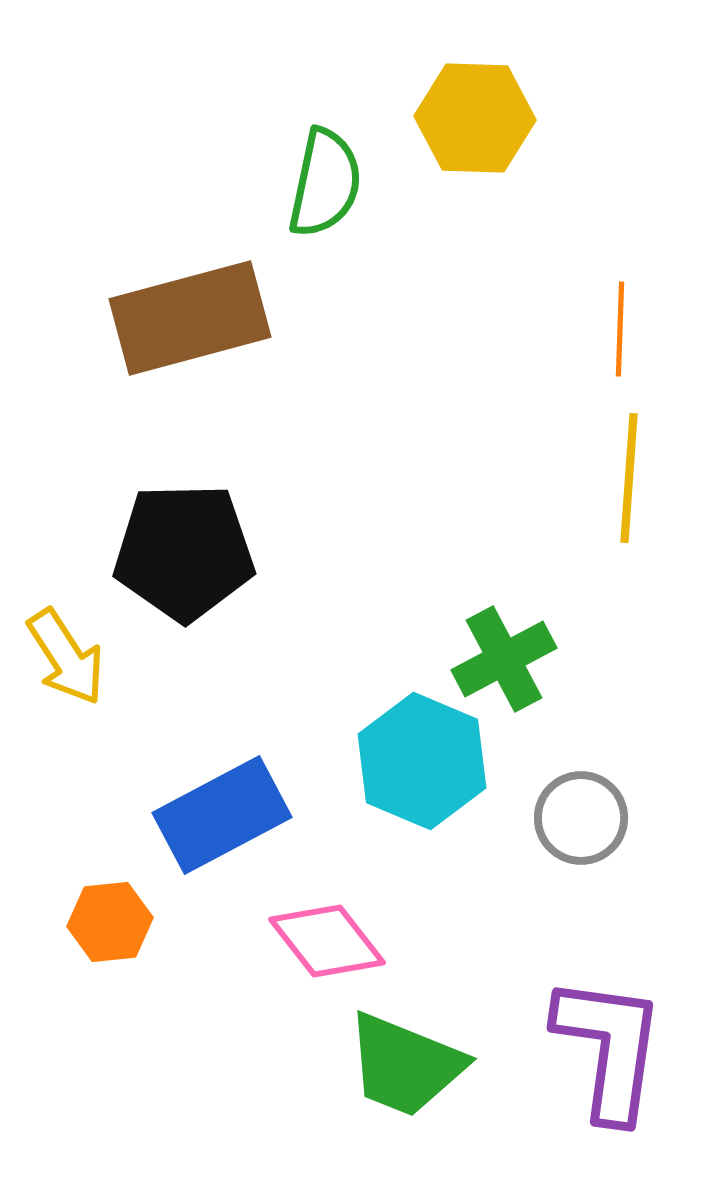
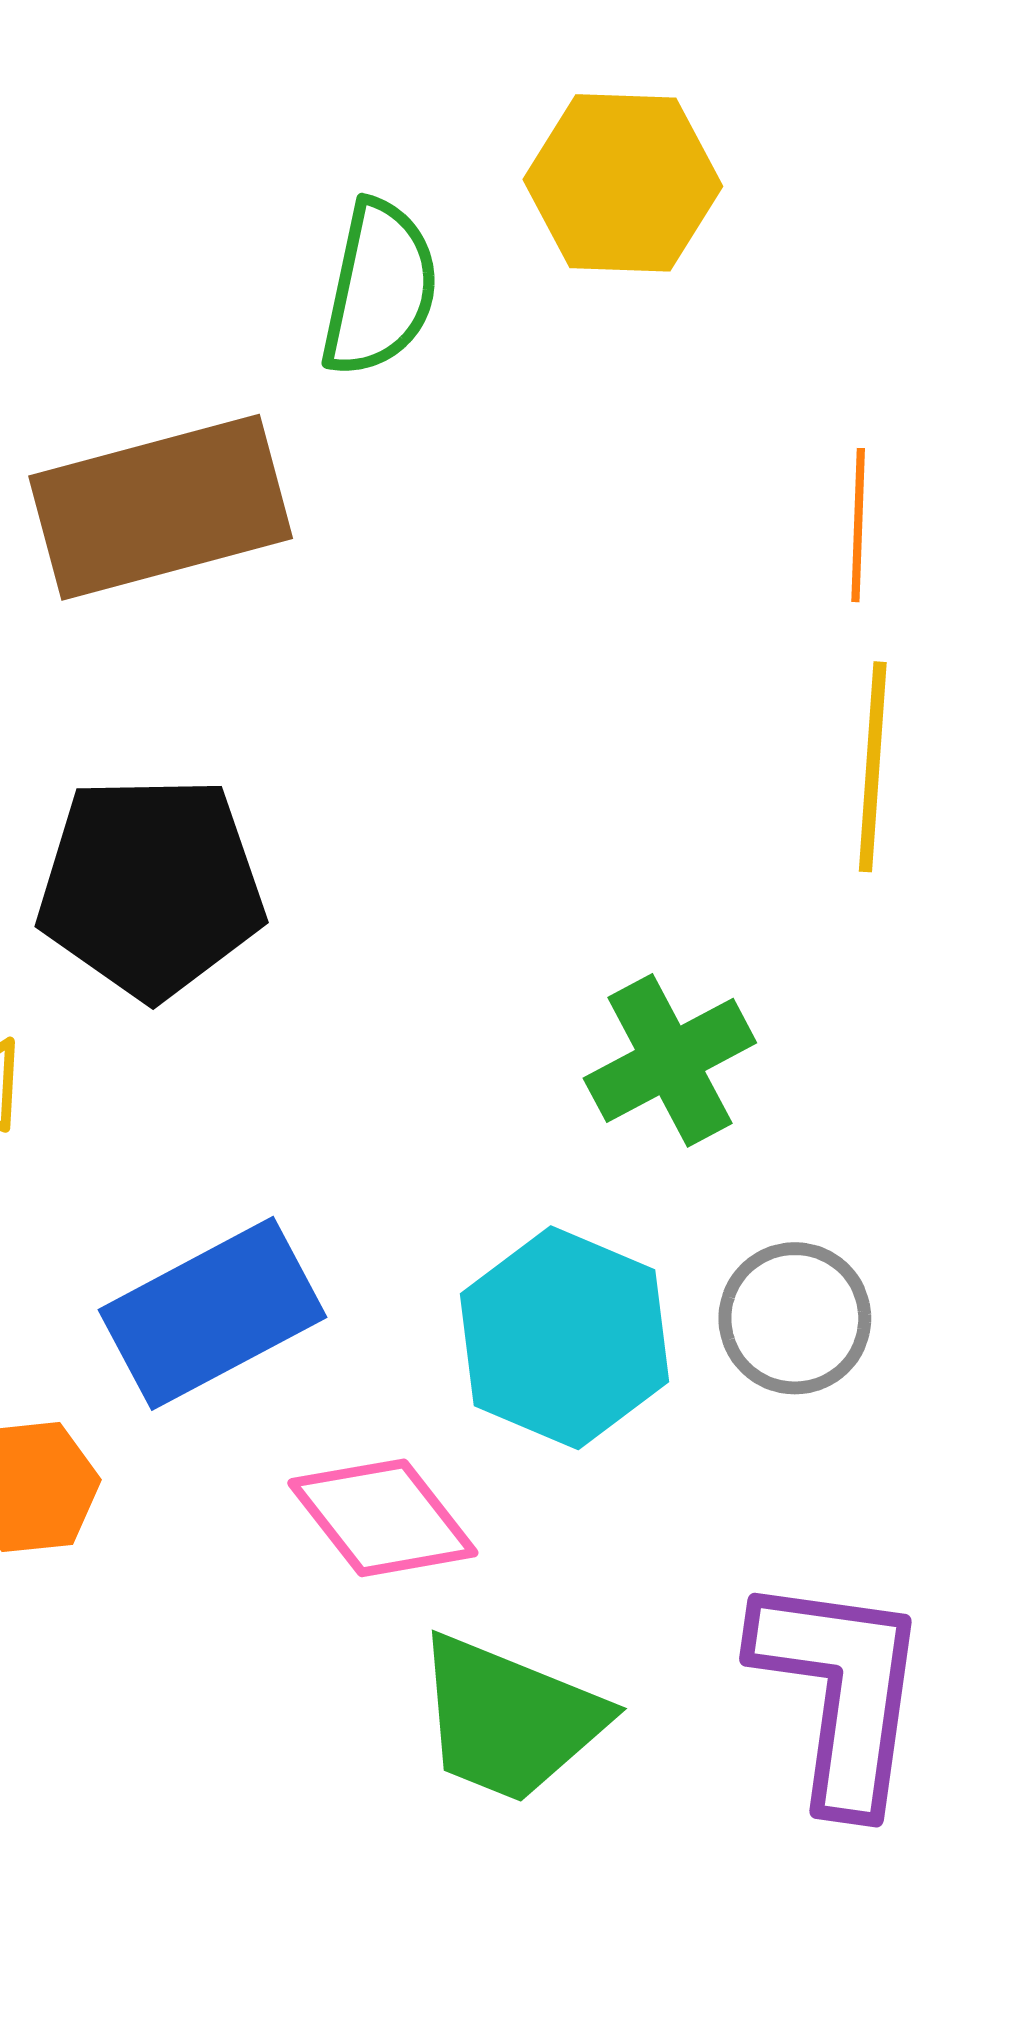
cyan hexagon: (422, 761) -> (565, 1338), moved

